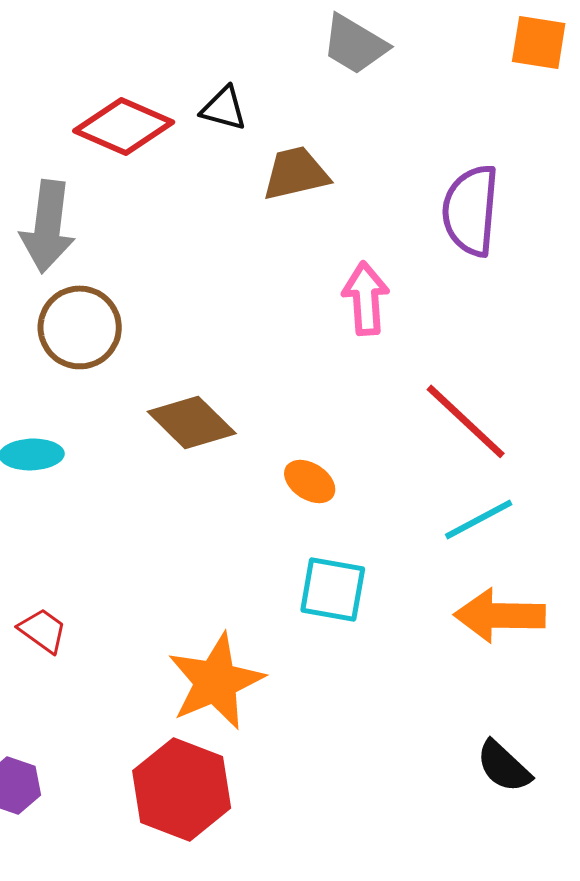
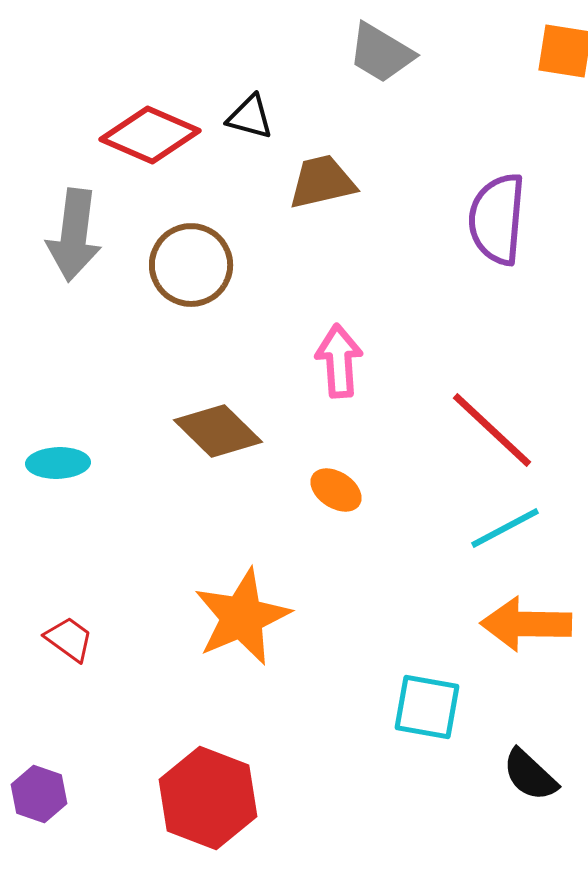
pink arrow: (366, 298) -> (339, 361), moved
brown circle: (80, 327) -> (191, 265), moved
cyan square: (333, 589) -> (427, 707), moved
orange star: (216, 681) -> (242, 617), moved

